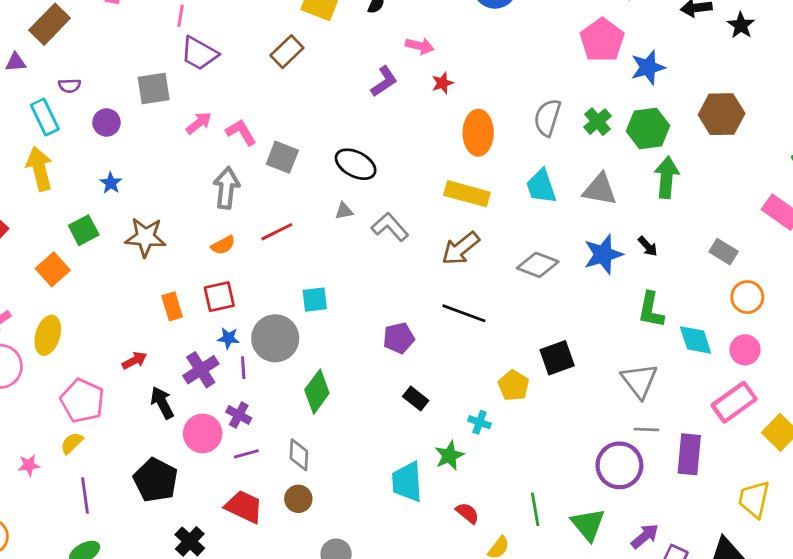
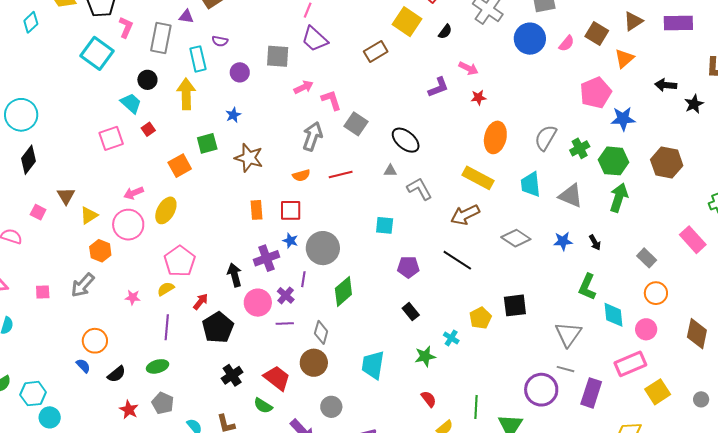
blue star: (603, 254) -> (563, 241), size x0.7
cyan square: (315, 300) -> (385, 225), moved
red arrow: (134, 361) -> (201, 302), moved, turned -36
purple line: (243, 368) -> (303, 279), moved
cyan trapezoid: (407, 482) -> (373, 365), moved
brown circle: (298, 499) -> (314, 363), size x1.4
red trapezoid: (244, 507) -> (277, 378), moved

